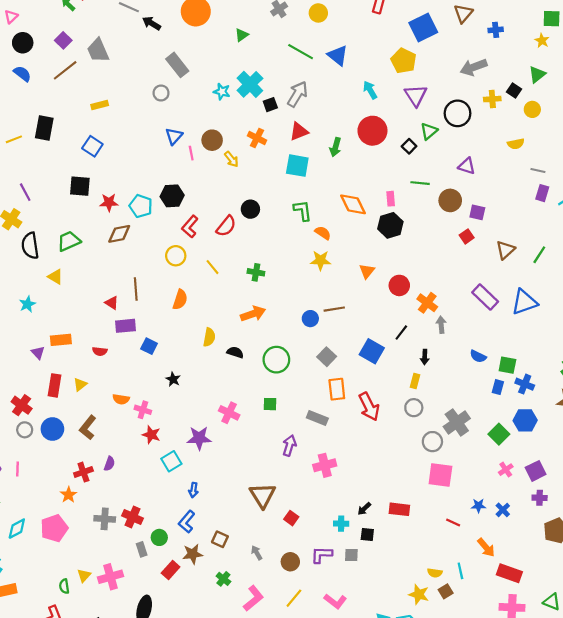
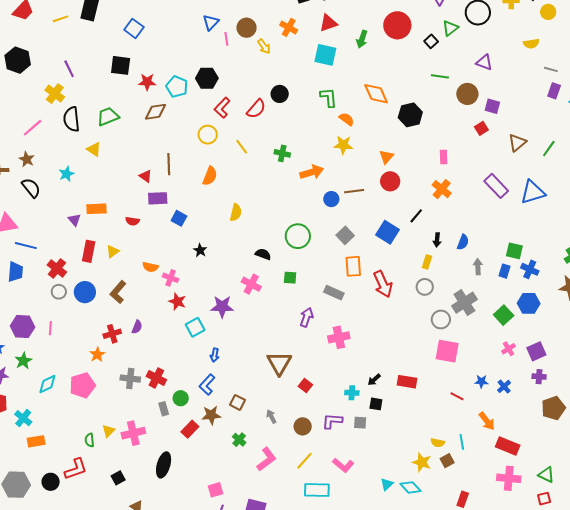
pink rectangle: (391, 199) -> (444, 157), moved
red circle: (399, 285) -> (390, 181), moved
orange arrow: (253, 314) -> (312, 172), moved
gray arrow: (441, 325) -> (478, 267), moved
black semicircle: (235, 352) -> (263, 254), moved
blue semicircle: (478, 356) -> (463, 242), moved, turned -98

